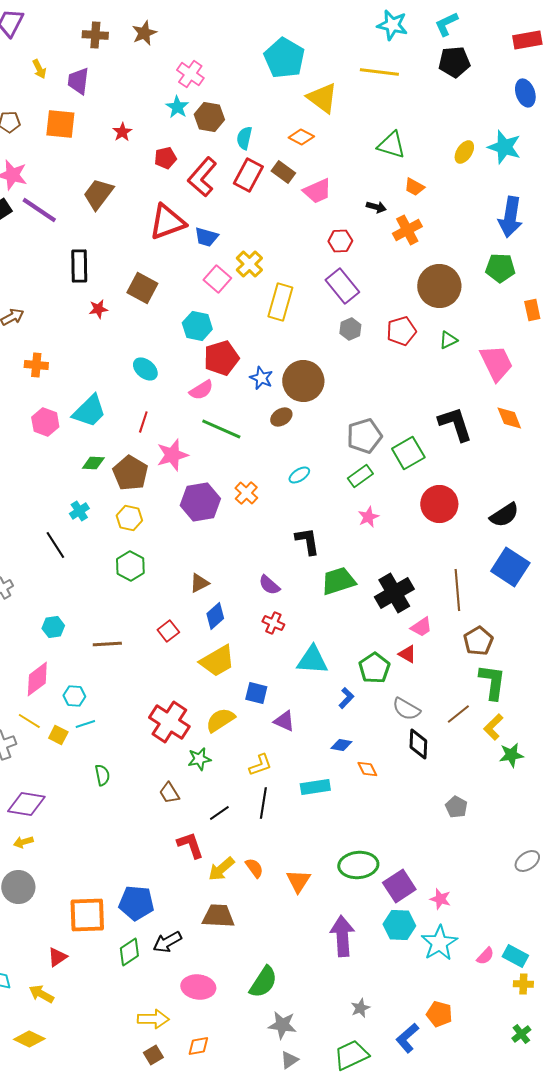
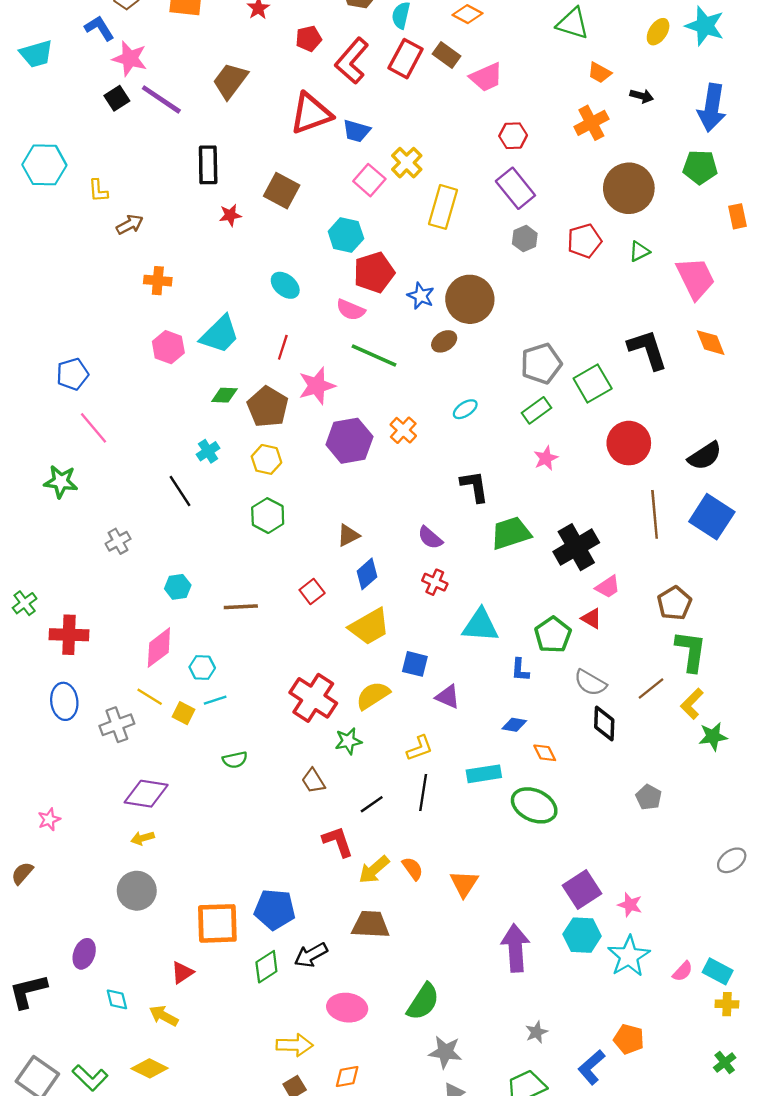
black arrow: (376, 207) -> (642, 96), moved
pink semicircle: (201, 390) -> (351, 310), turned 55
brown line: (457, 590) -> (655, 514), moved
blue L-shape: (346, 698) -> (520, 670), turned 140
green semicircle: (102, 775) -> (235, 760), turned 90
green ellipse: (358, 865) -> (534, 805), moved, turned 30

